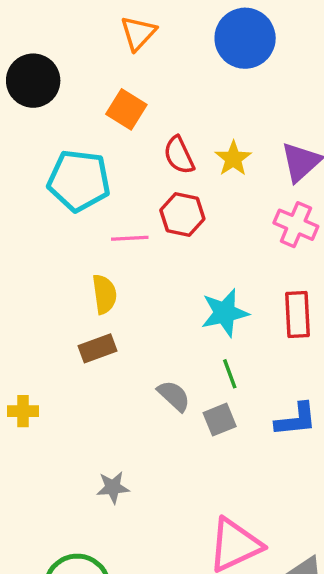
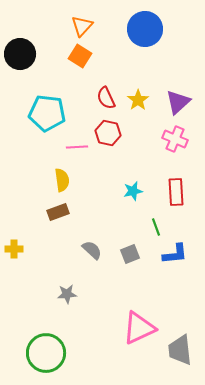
orange square: (126, 109) -> (80, 56), moved
cyan star: (225, 313) -> (133, 191), size x0.7
green line: (230, 374) -> (156, 227), moved
gray semicircle: (174, 396) -> (92, 250), moved

